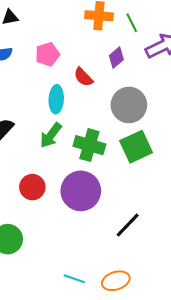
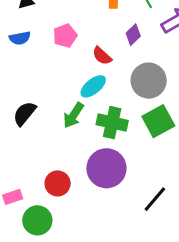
cyan ellipse: (56, 99) -> (93, 86), moved, turned 52
red circle: (32, 187) -> (58, 183), moved

